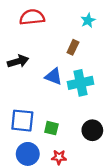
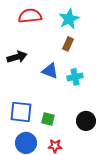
cyan star: (88, 20) -> (69, 19), moved, size x1.5
cyan cross: (80, 83) -> (75, 77), size x0.7

